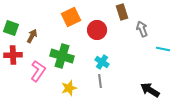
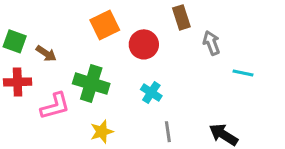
brown arrow: (32, 36) -> (46, 53), turned 96
pink L-shape: (38, 71) -> (55, 106), turned 40
gray line: (100, 81) -> (168, 132), moved

